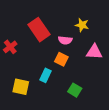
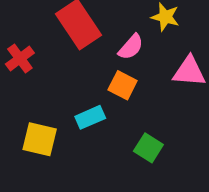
pink semicircle: (65, 40) -> (131, 47), turned -56
cyan rectangle: (46, 75) -> (90, 117), turned 40

